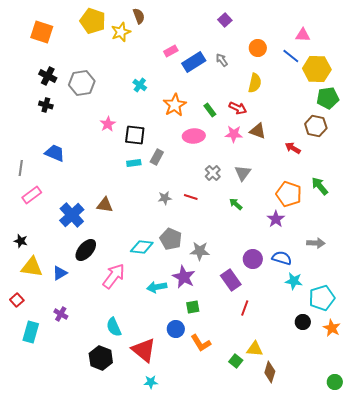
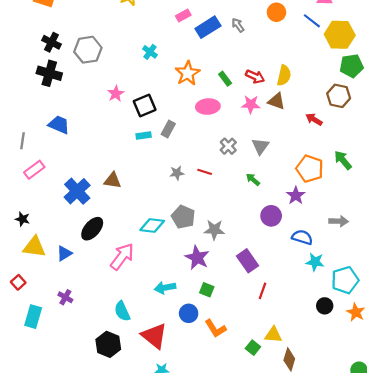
yellow semicircle: (255, 83) -> (284, 75), moved
black cross: (46, 105) -> (49, 73), size x1.6
black square: (135, 135) -> (145, 105), turned -30
purple circle: (253, 259) -> (271, 216), moved
cyan arrow: (157, 287) -> (165, 288), moved
green square: (193, 307) -> (207, 290), turned 32

